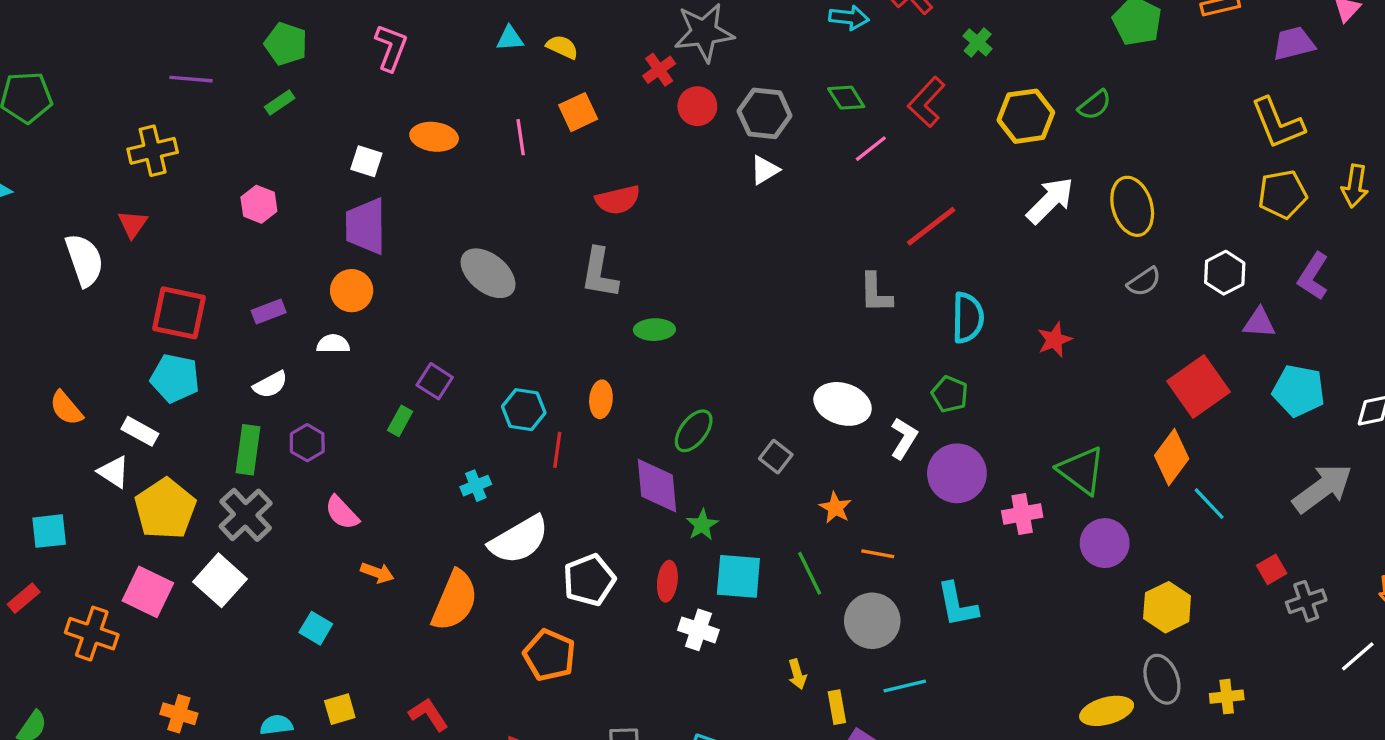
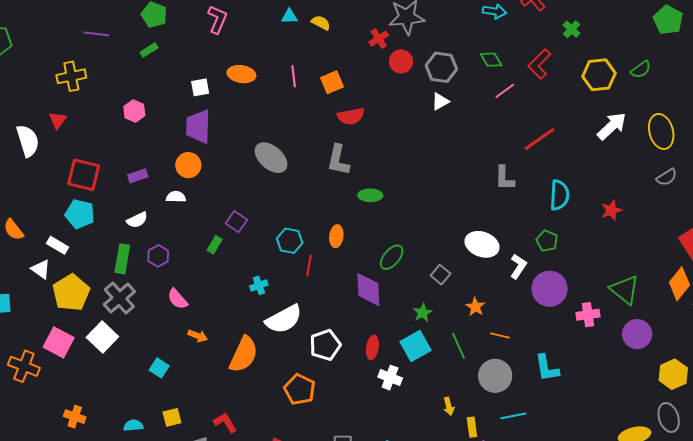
orange square: (578, 112) -> (332, 82), moved
white square: (366, 161) -> (200, 87), turned -30
green star: (702, 525) -> (423, 313), moved
cyan square: (738, 576) -> (415, 346), turned -36

